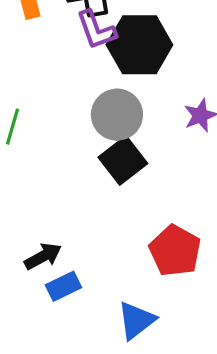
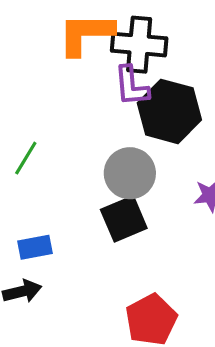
blue rectangle: (63, 286) -> (35, 247), moved

